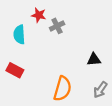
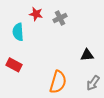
gray cross: (57, 26) -> (60, 18), moved

